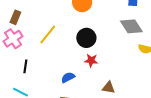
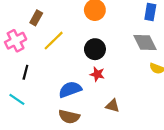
brown rectangle: (15, 17) -> (36, 18), moved
blue semicircle: (68, 77) -> (70, 89), size x1.5

